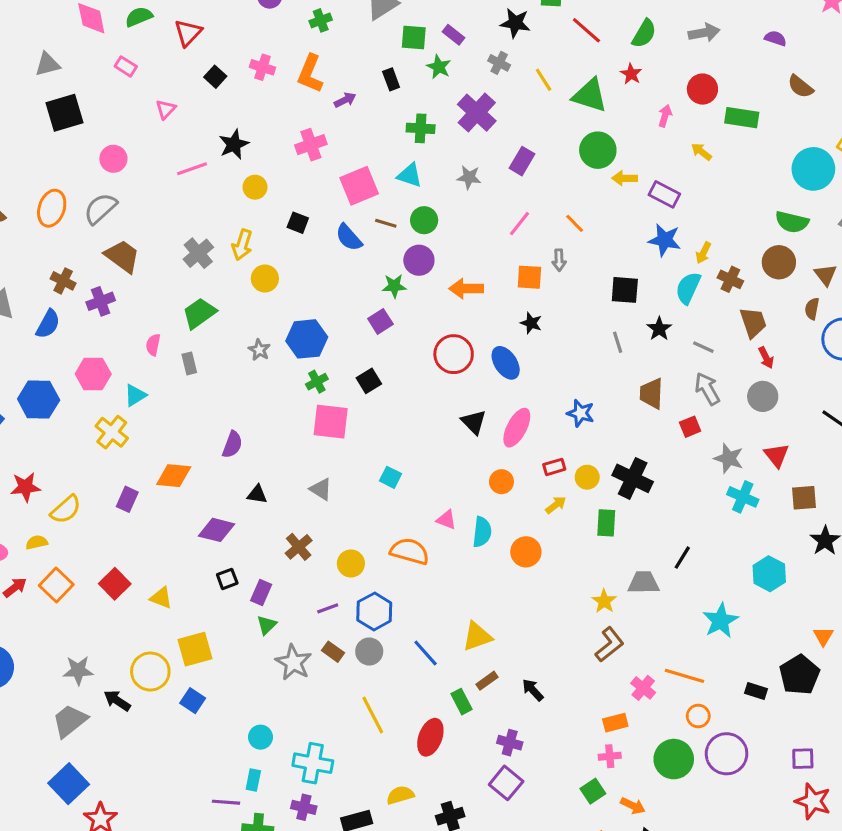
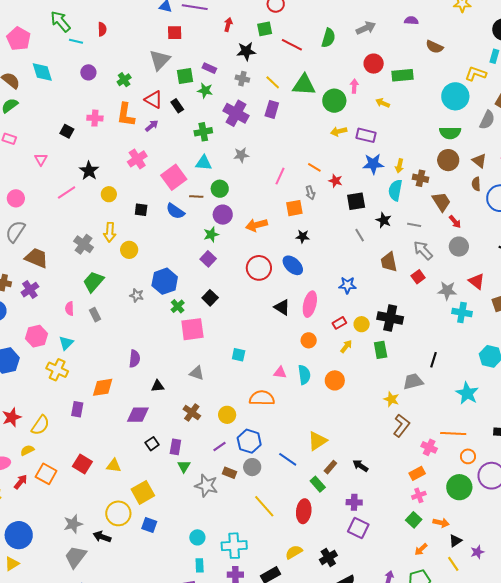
red triangle: (188, 33) -> (154, 100), moved, turned -30
red star: (631, 74) -> (335, 181), moved
green circle: (598, 150) -> (334, 101), moved
purple rectangle: (522, 161) -> (272, 109), moved

